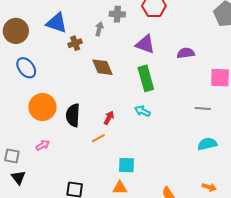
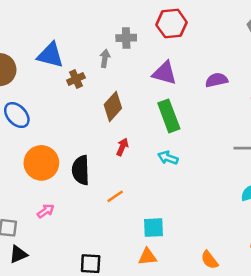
brown diamond: (102, 67) -> (113, 106), turned 70
red arrow: (109, 118) -> (122, 147), moved
black triangle: (18, 177) -> (18, 254), turned 49

